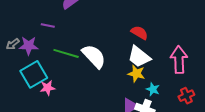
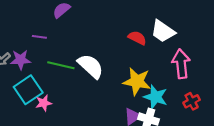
white trapezoid: (139, 57) -> (163, 31), moved
yellow star: (136, 74) -> (137, 81), size x1.5
cyan star: (153, 89) -> (156, 97), size x1.6

